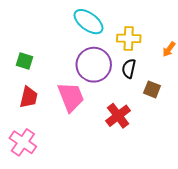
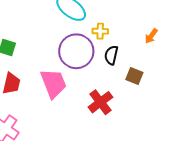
yellow cross: (129, 38) -> (100, 31), moved, size x0.7

